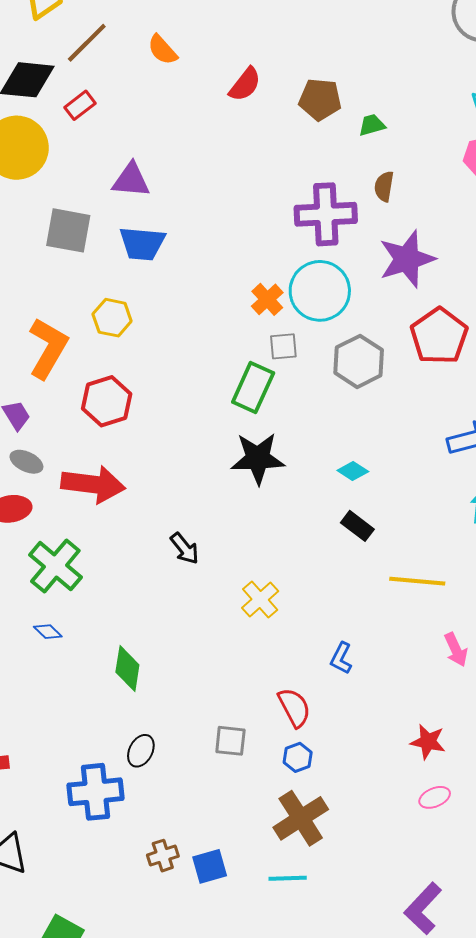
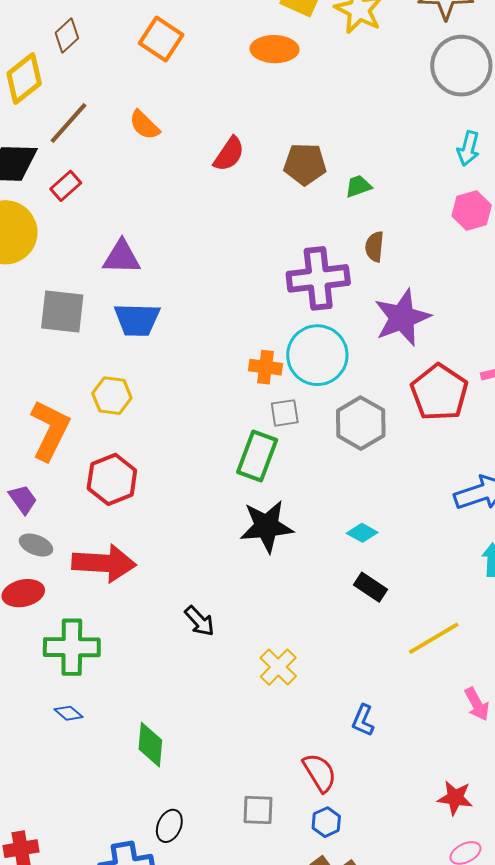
orange cross: (267, 299) -> (265, 367), turned -36
green cross: (55, 566) -> (72, 647), turned -36
yellow line: (417, 581) -> (434, 638), turned -32

